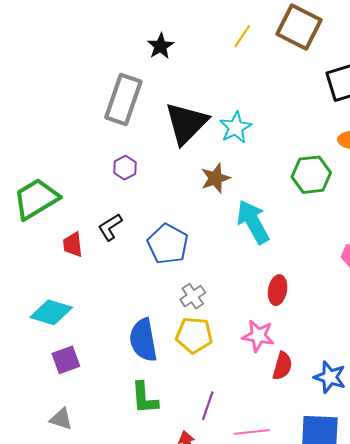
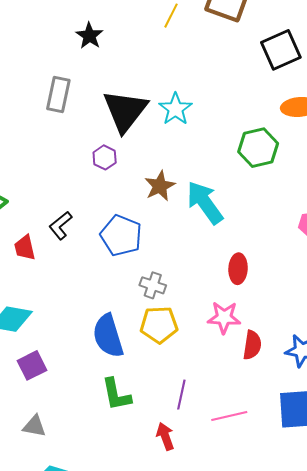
gray rectangle: (123, 100) -> (58, 94), size x0.7
purple hexagon: (125, 168) -> (105, 157), moved
brown star: (215, 178) -> (160, 186), moved
gray cross: (193, 296) -> (153, 285), turned -30

